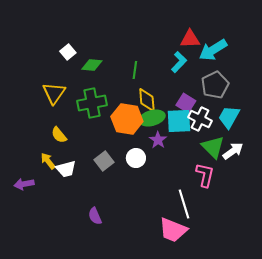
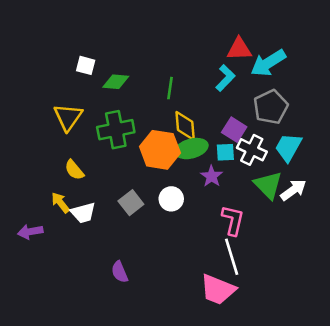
white square: (68, 52) -> (86, 65), turned -35
cyan square: (179, 121) -> (225, 152), size x0.6
purple star: (158, 140) -> (212, 176), moved
pink L-shape: (205, 175) -> (233, 220), moved

